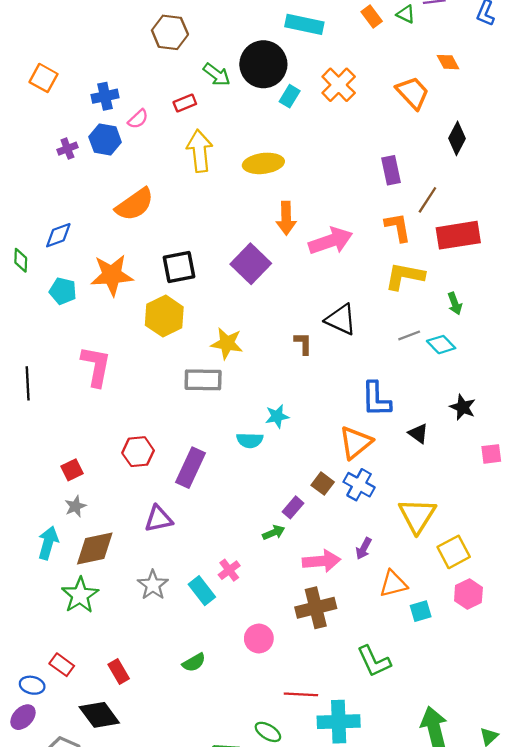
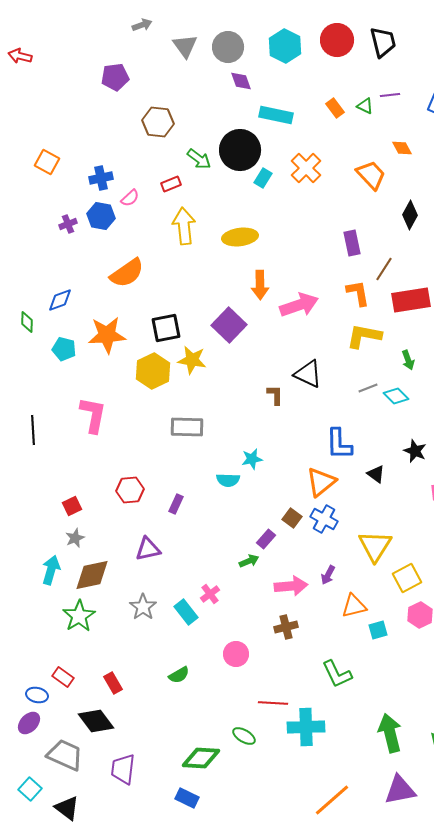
yellow star: (227, 343) -> (192, 360), moved
purple rectangle: (190, 468) -> (176, 504), size x0.6
brown cross: (316, 608) -> (286, 627), size x0.7

